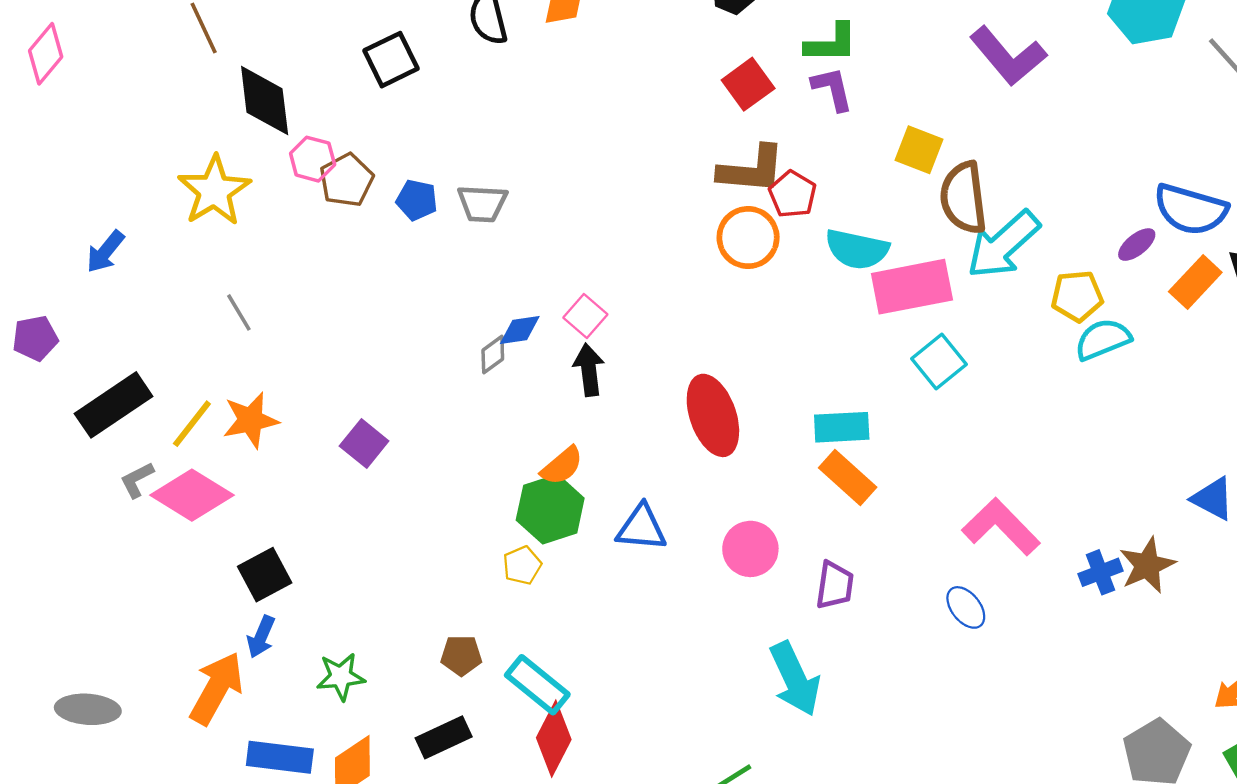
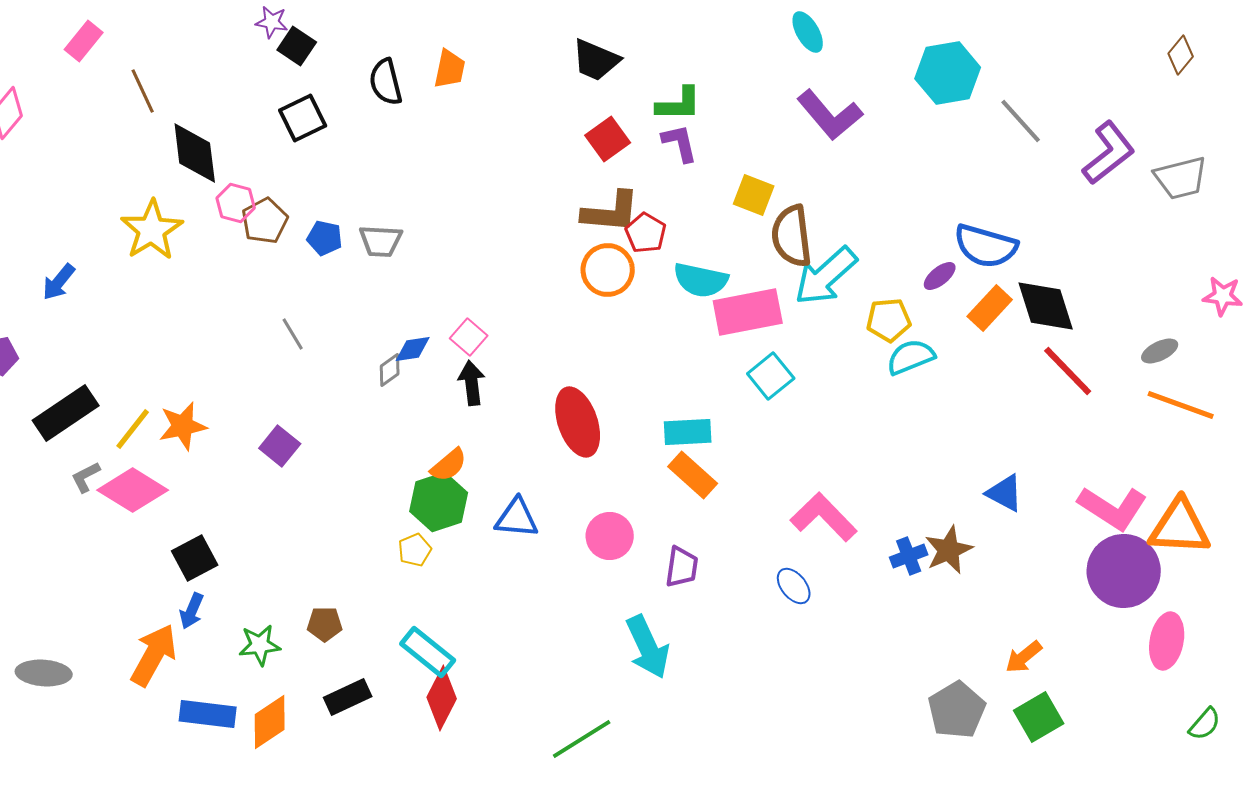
gray line: (239, 312) -> (293, 334), moved
brown pentagon: (461, 655) -> (325, 624), moved

